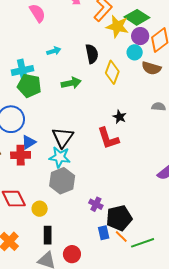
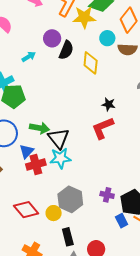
purple circle: (140, 36) -> (52, 38), moved
black semicircle: (92, 54) -> (66, 50), turned 48
green arrow: (71, 83) -> (39, 128), moved, turned 36
red L-shape: (108, 138) -> (103, 128), turned 100
red cross: (21, 155) -> (36, 164), moved
gray hexagon: (62, 181) -> (70, 199), moved

